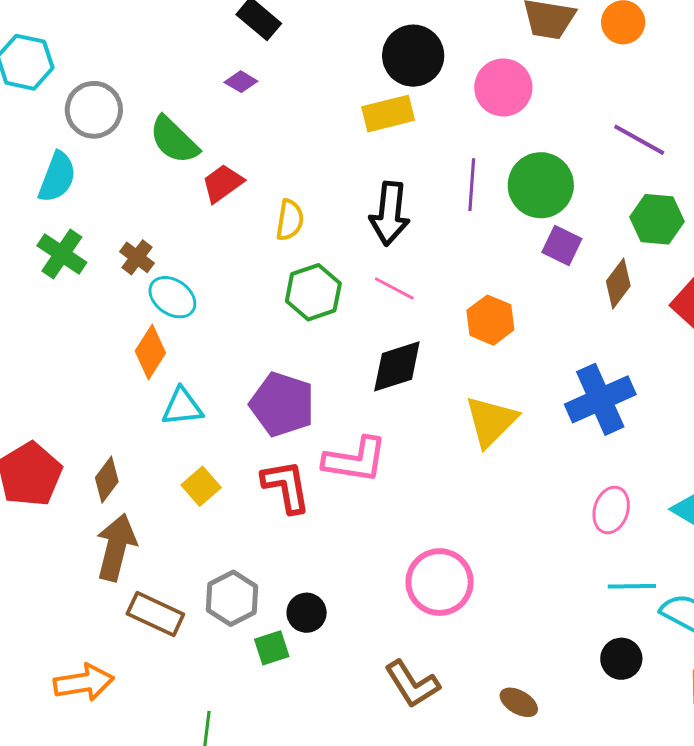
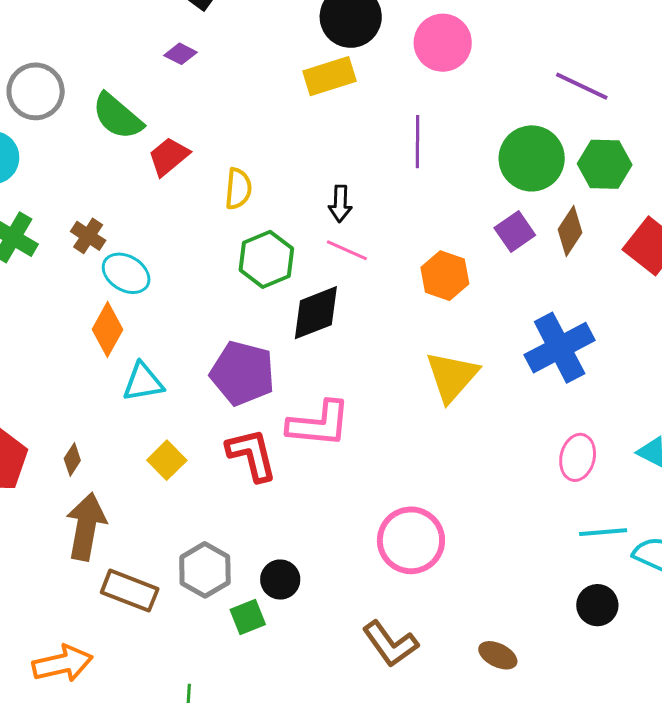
green circle: (541, 185) -> (532, 158), moved
black arrow: (390, 214) -> (340, 204), moved, size x0.6
purple square: (562, 246) -> (515, 231), moved, turned 33
black diamond: (397, 366) -> (316, 313), moved
brown diamond: (107, 480) -> (72, 460), size x0.7

